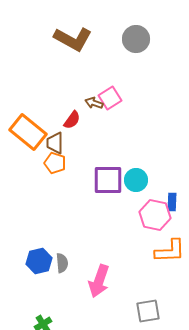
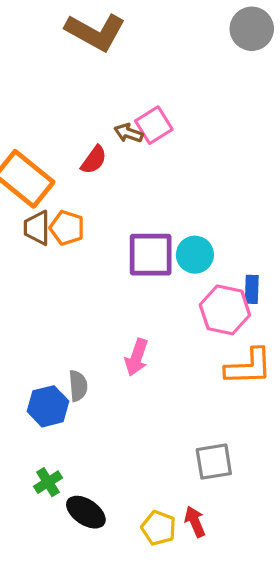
gray circle: (136, 39) -> (252, 29), moved
brown trapezoid: (55, 143) -> (37, 228), moved
blue hexagon: (39, 261) -> (48, 406), moved
pink arrow: (99, 281) -> (136, 357), moved, size x0.7

